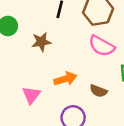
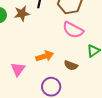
brown star: (41, 42) -> (22, 14), moved

